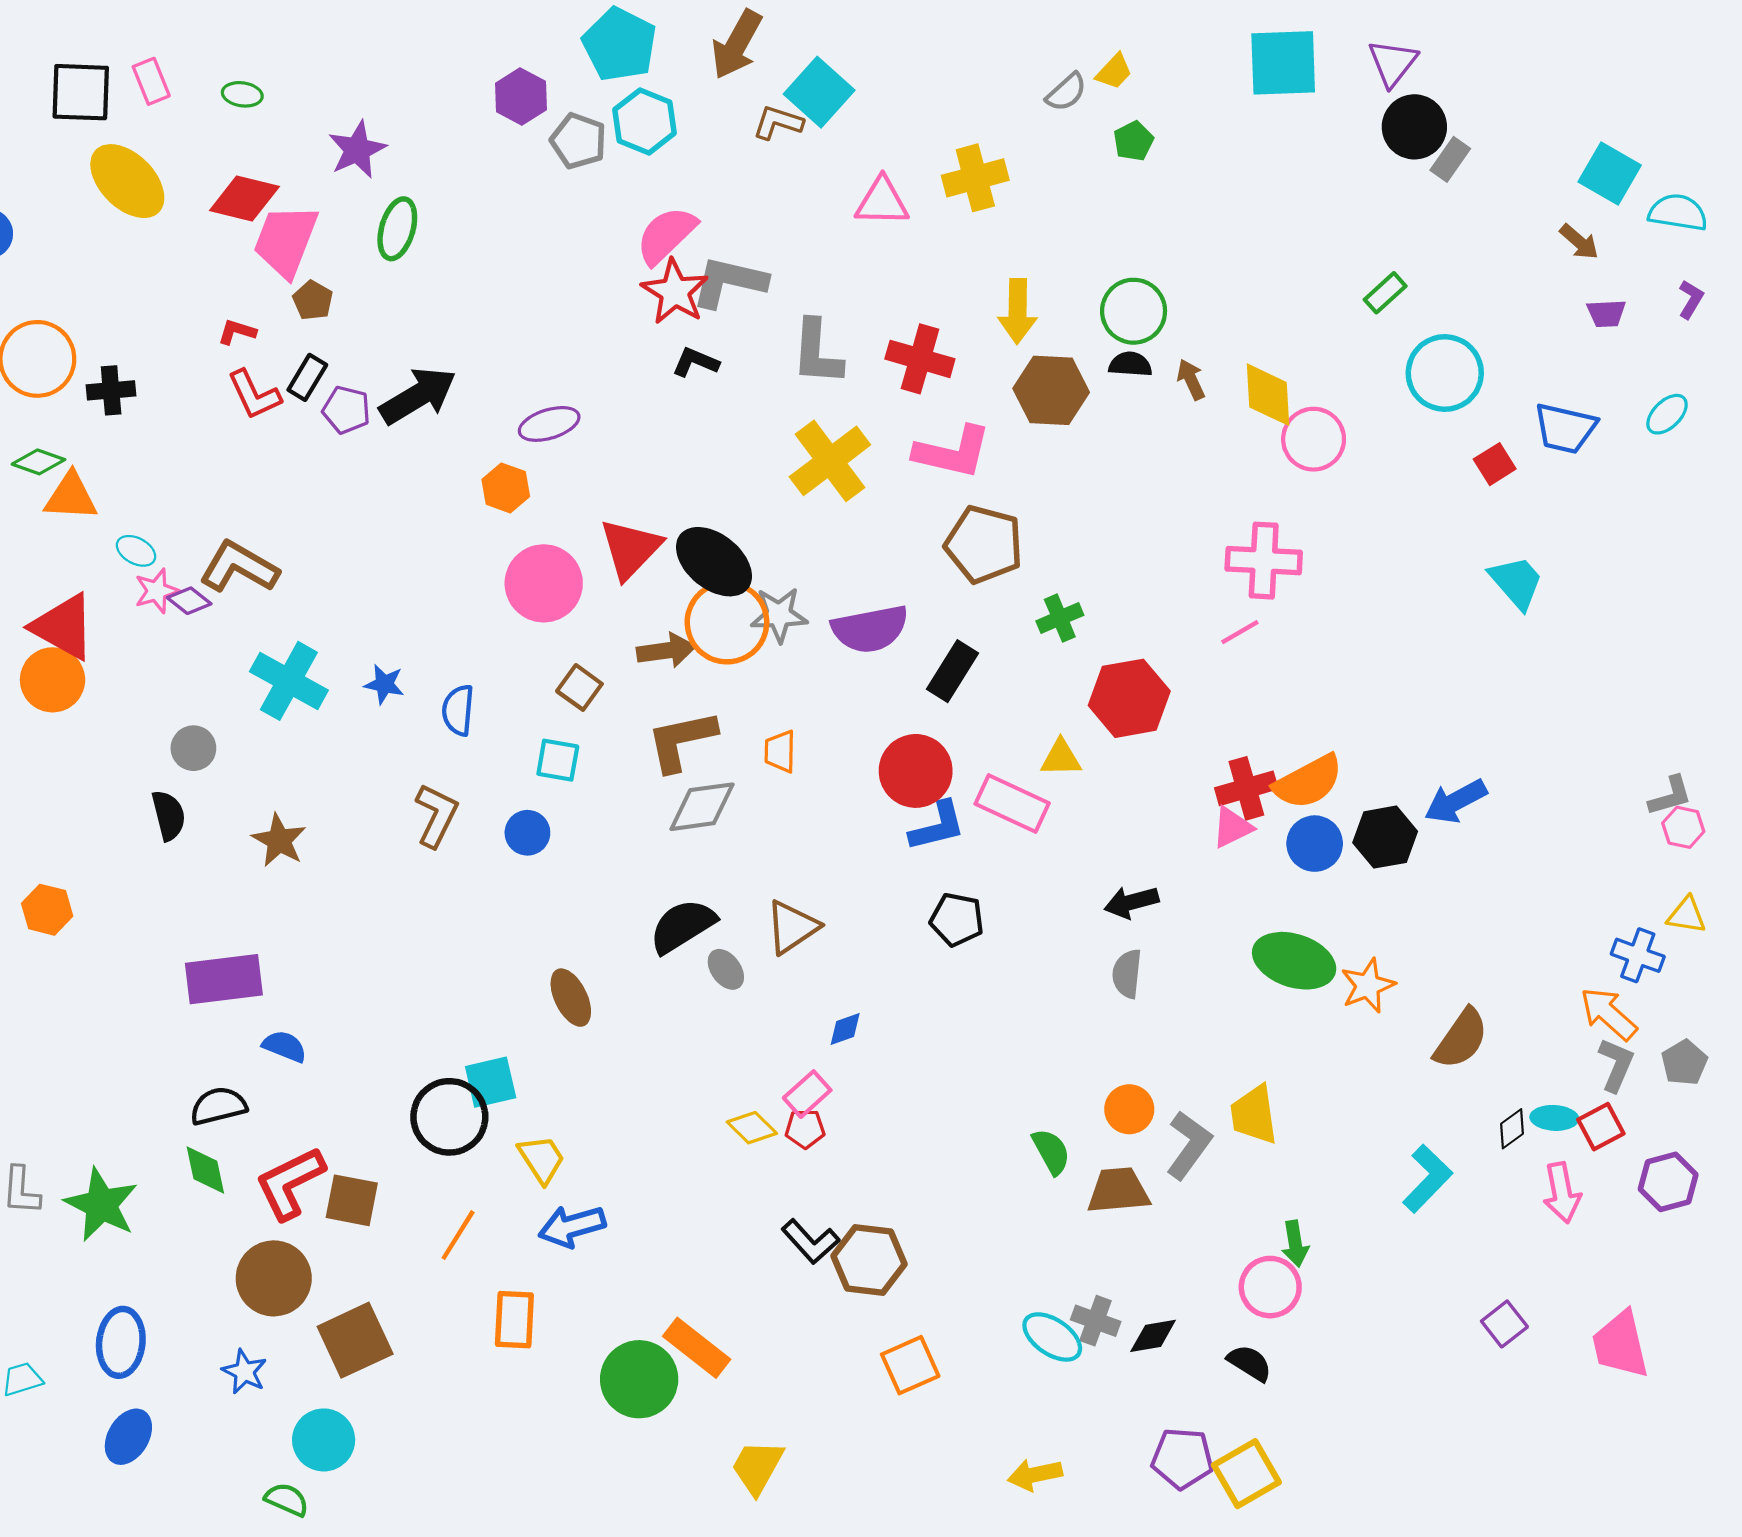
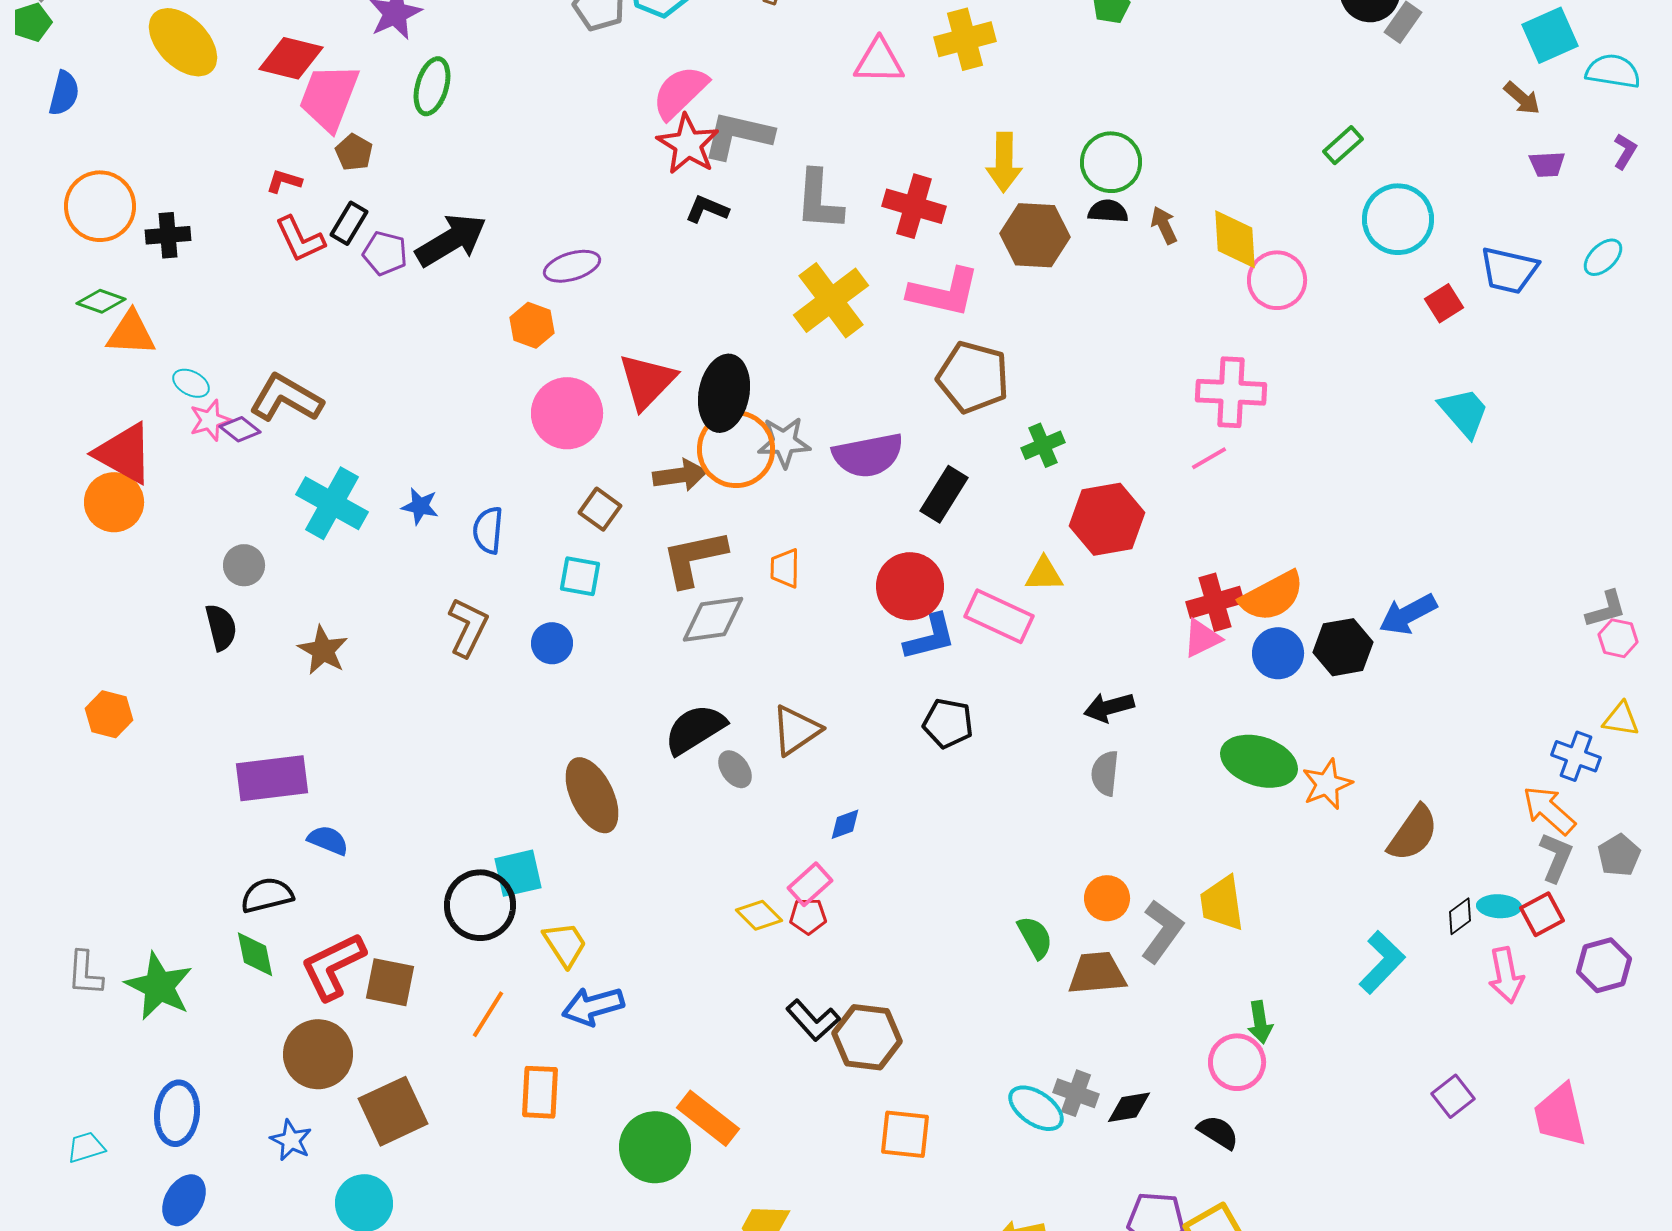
cyan square: (1610, 173) -> (1550, 35), turned 36
black ellipse: (714, 562) -> (724, 393), turned 62
brown ellipse: (571, 998) -> (592, 795), size x1.4
orange square: (910, 1365) -> (905, 1134), turned 30

